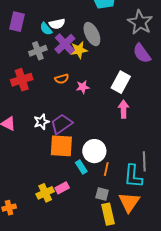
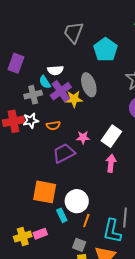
cyan semicircle: (46, 29) -> (45, 82), moved
pink star: (83, 87) -> (83, 137), moved
white star: (41, 122) -> (31, 121), moved
purple trapezoid: (61, 124) -> (64, 153), moved

